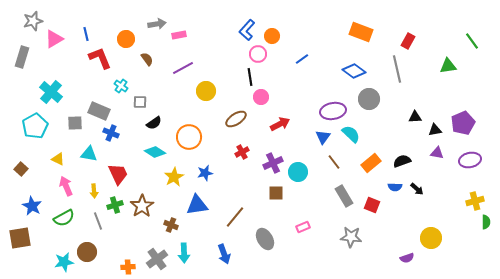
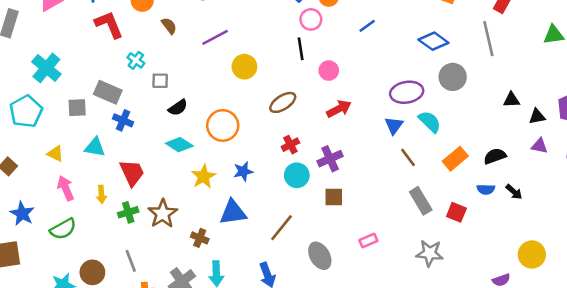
pink circle: (261, 97) -> (329, 71), moved
cyan circle: (298, 172) -> (297, 175), moved
gray line: (98, 221) -> (131, 261), moved

